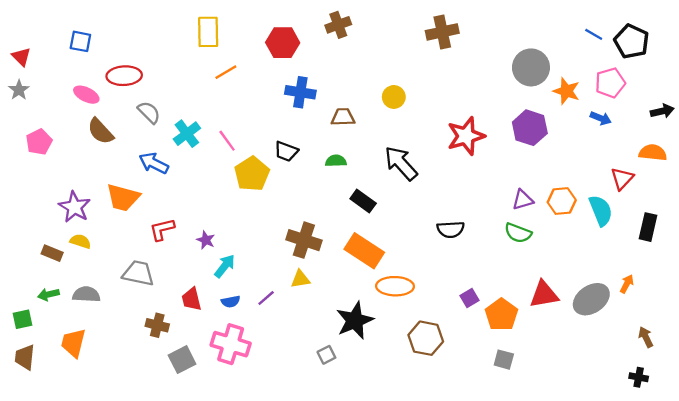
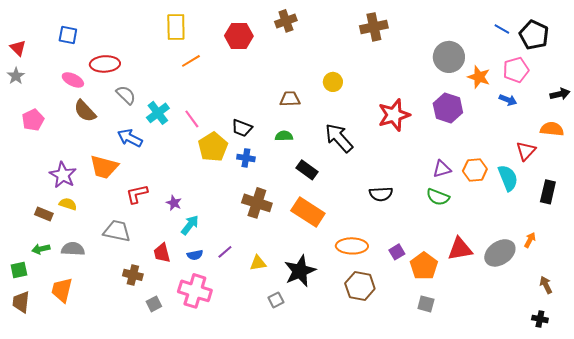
blue cross: (300, 92) -> (246, 158), moved, size x0.7
yellow triangle: (300, 279) -> (258, 263), moved
orange ellipse: (395, 286) -> (352, 246), moved
gray square: (182, 360) -> (154, 304), size x0.7

